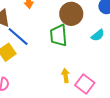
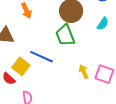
blue line: (18, 36) -> (41, 57), moved

